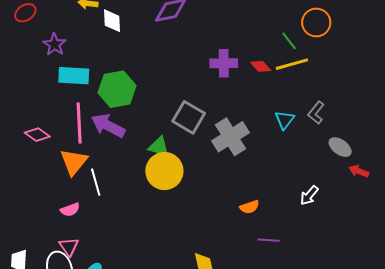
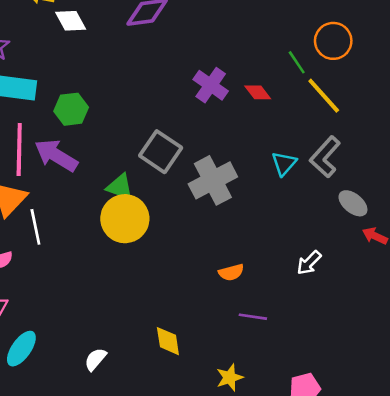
white diamond: (112, 21) -> (71, 21), turned -30
purple cross: (224, 63) -> (211, 85), turned 32
yellow line: (292, 64) -> (324, 96), moved, turned 60
green hexagon: (117, 89) -> (71, 109), size x0.7
gray L-shape: (316, 113) -> (325, 157), size x1.4

